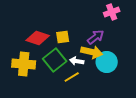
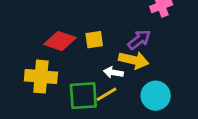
green square: (55, 60) -> (83, 96), moved, turned 35
cyan circle: (107, 62) -> (156, 96), moved

